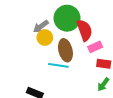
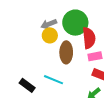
cyan line: (58, 65) -> (53, 80), moved

